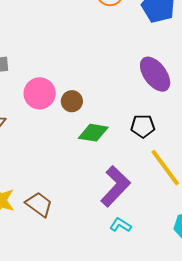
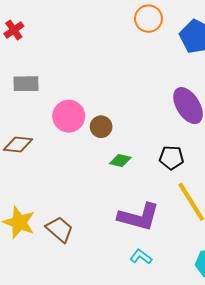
green diamond: (93, 133) -> (120, 160), size x0.7
purple L-shape: (115, 186) -> (139, 217), turned 57

